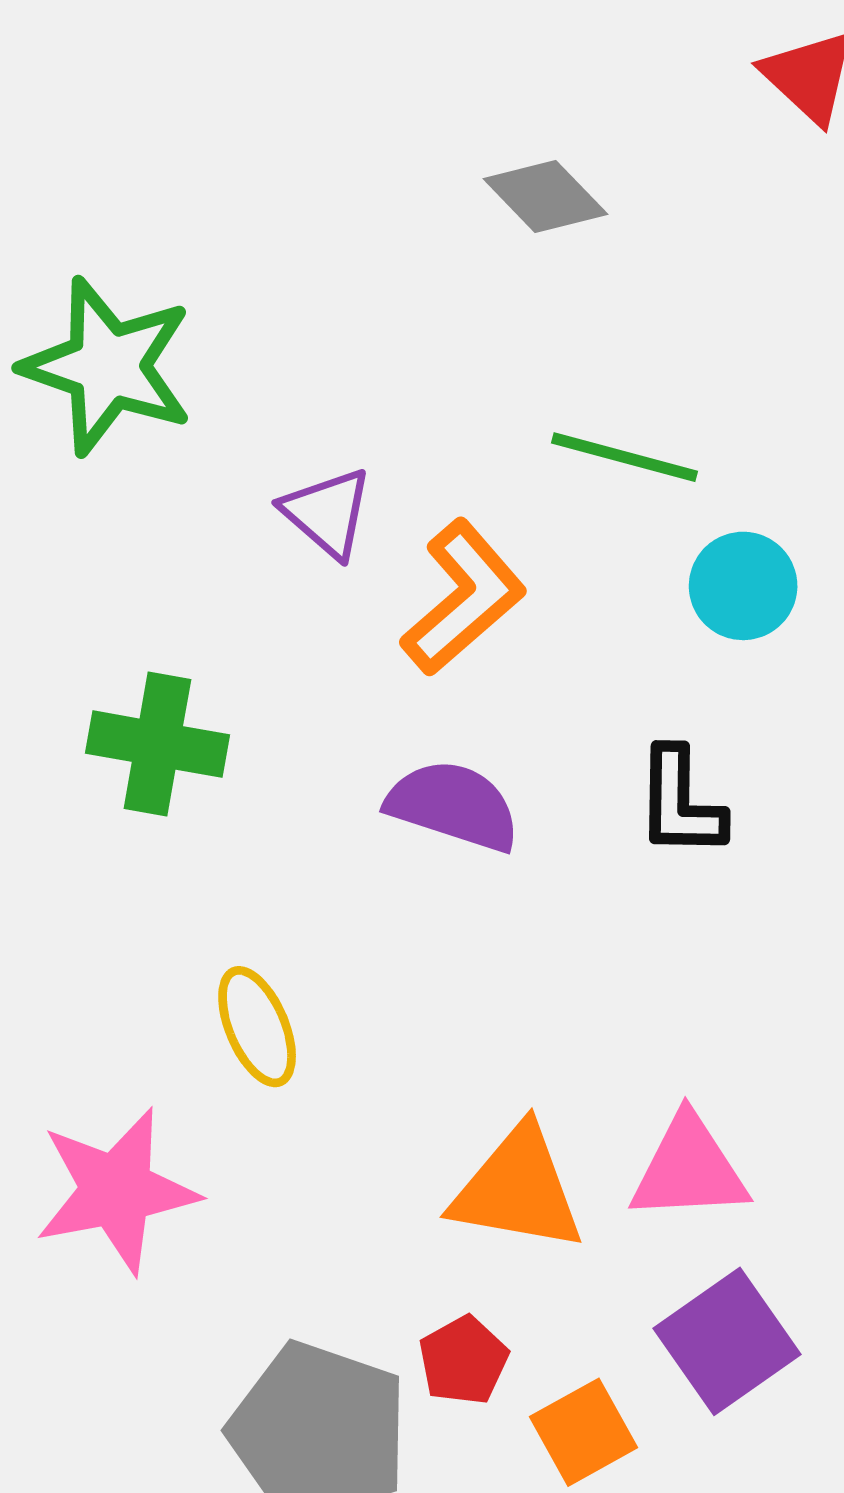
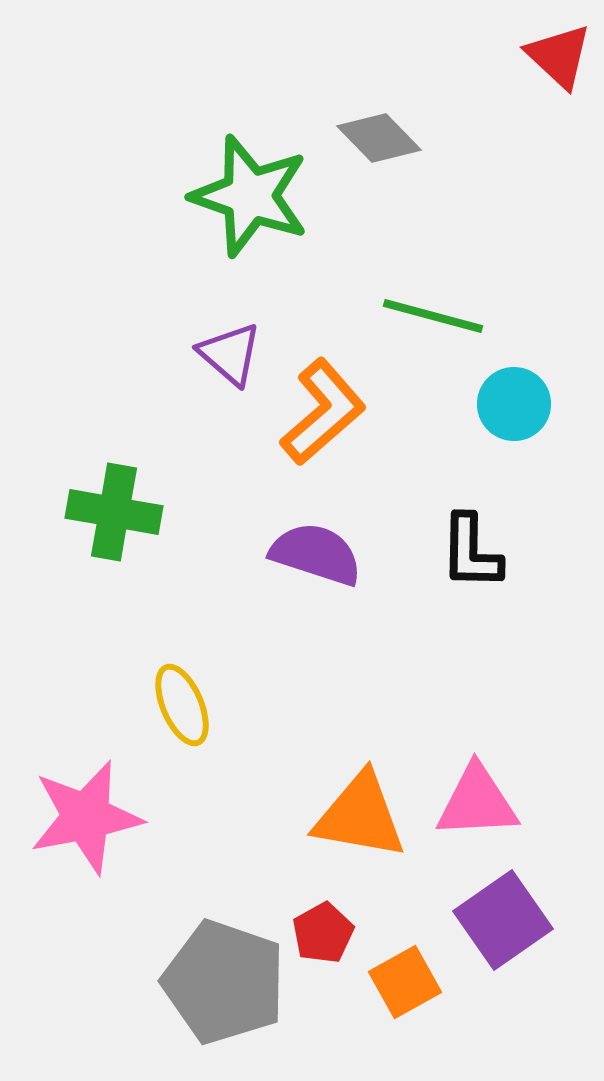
green star: (108, 366) -> (250, 196), moved

